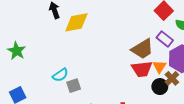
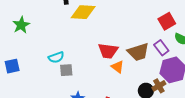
orange triangle: (159, 67) -> (118, 67), moved, turned -40
red trapezoid: (142, 69) -> (108, 51), moved

